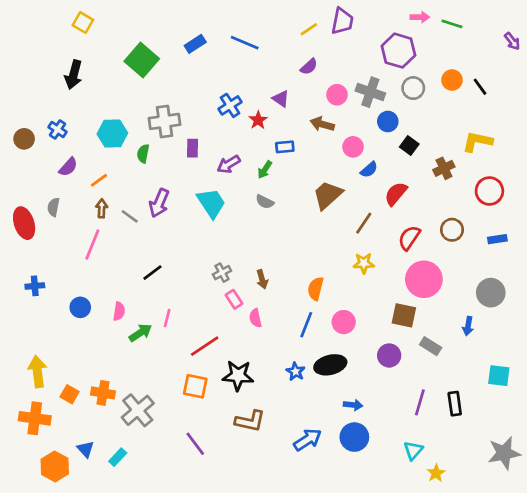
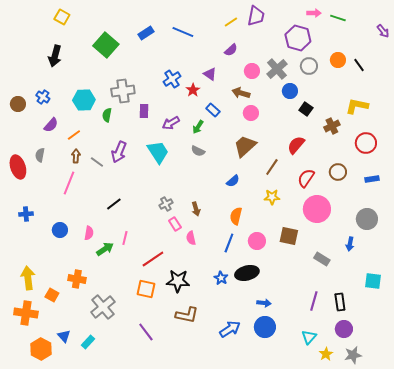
gray cross: (370, 92) -> (277, 69), turned 30
blue rectangle: (285, 147) -> (213, 110), turned 48
pink circle: (353, 147) -> (251, 113), moved
blue semicircle: (369, 170) -> (233, 181), moved
brown square: (404, 315) -> (289, 236), moved
purple circle: (389, 355) -> (344, 329), moved
orange cross: (103, 393) -> (77, 279), moved
gray star: (504, 453) -> (353, 355), moved, size x0.7

